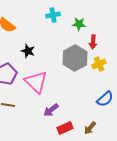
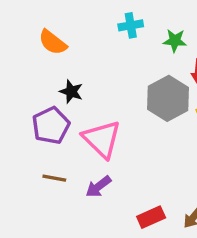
black star: (28, 51) -> (71, 92), moved
purple arrow: (51, 110) -> (98, 187), moved

